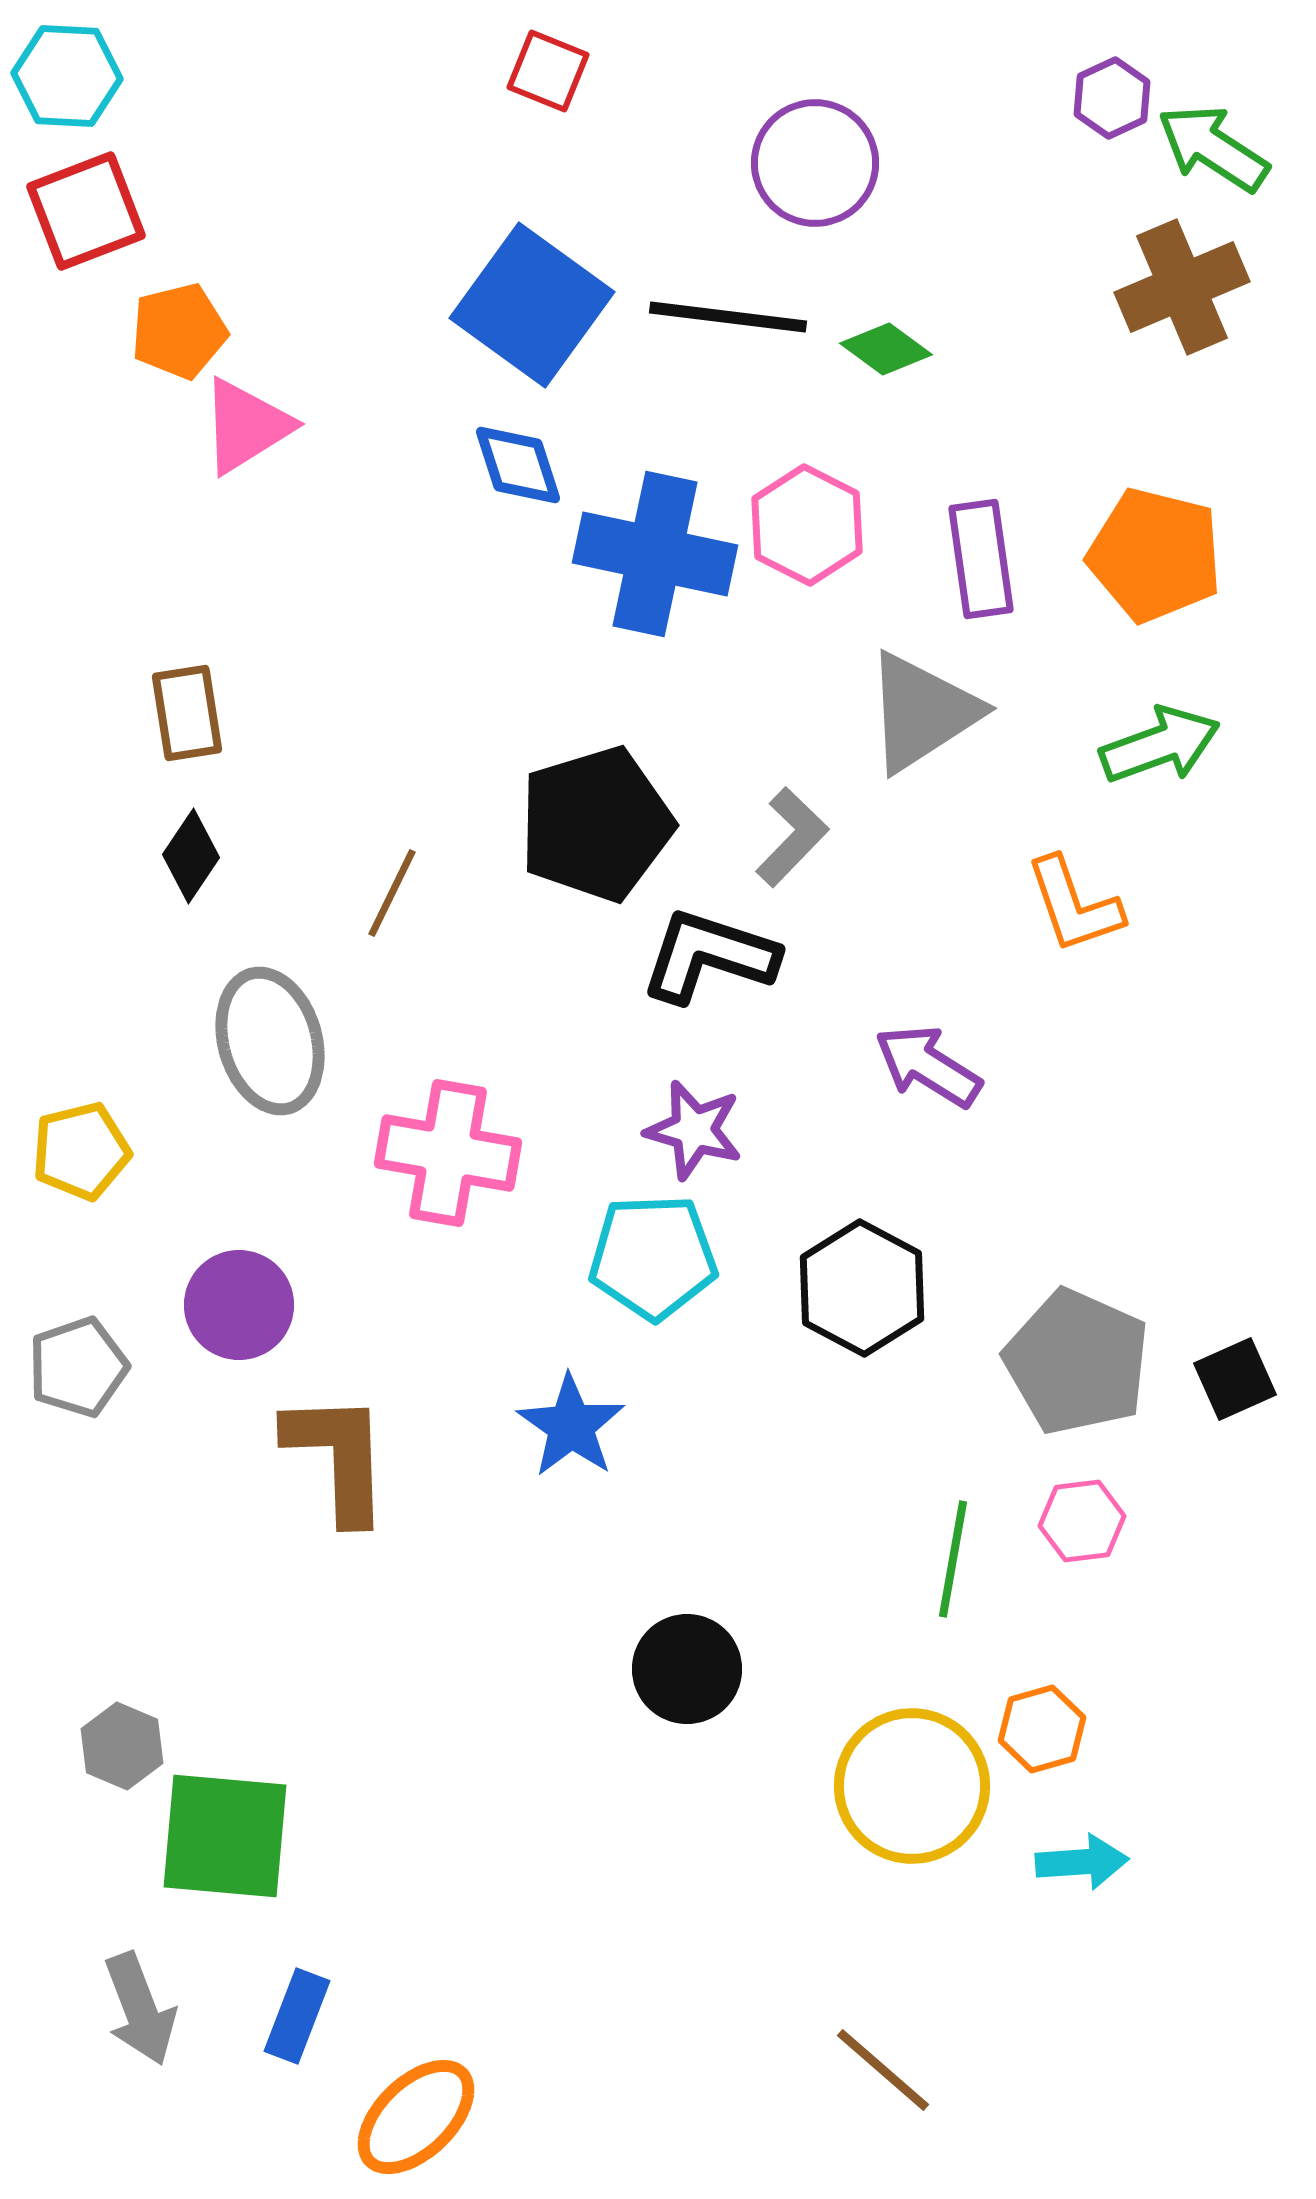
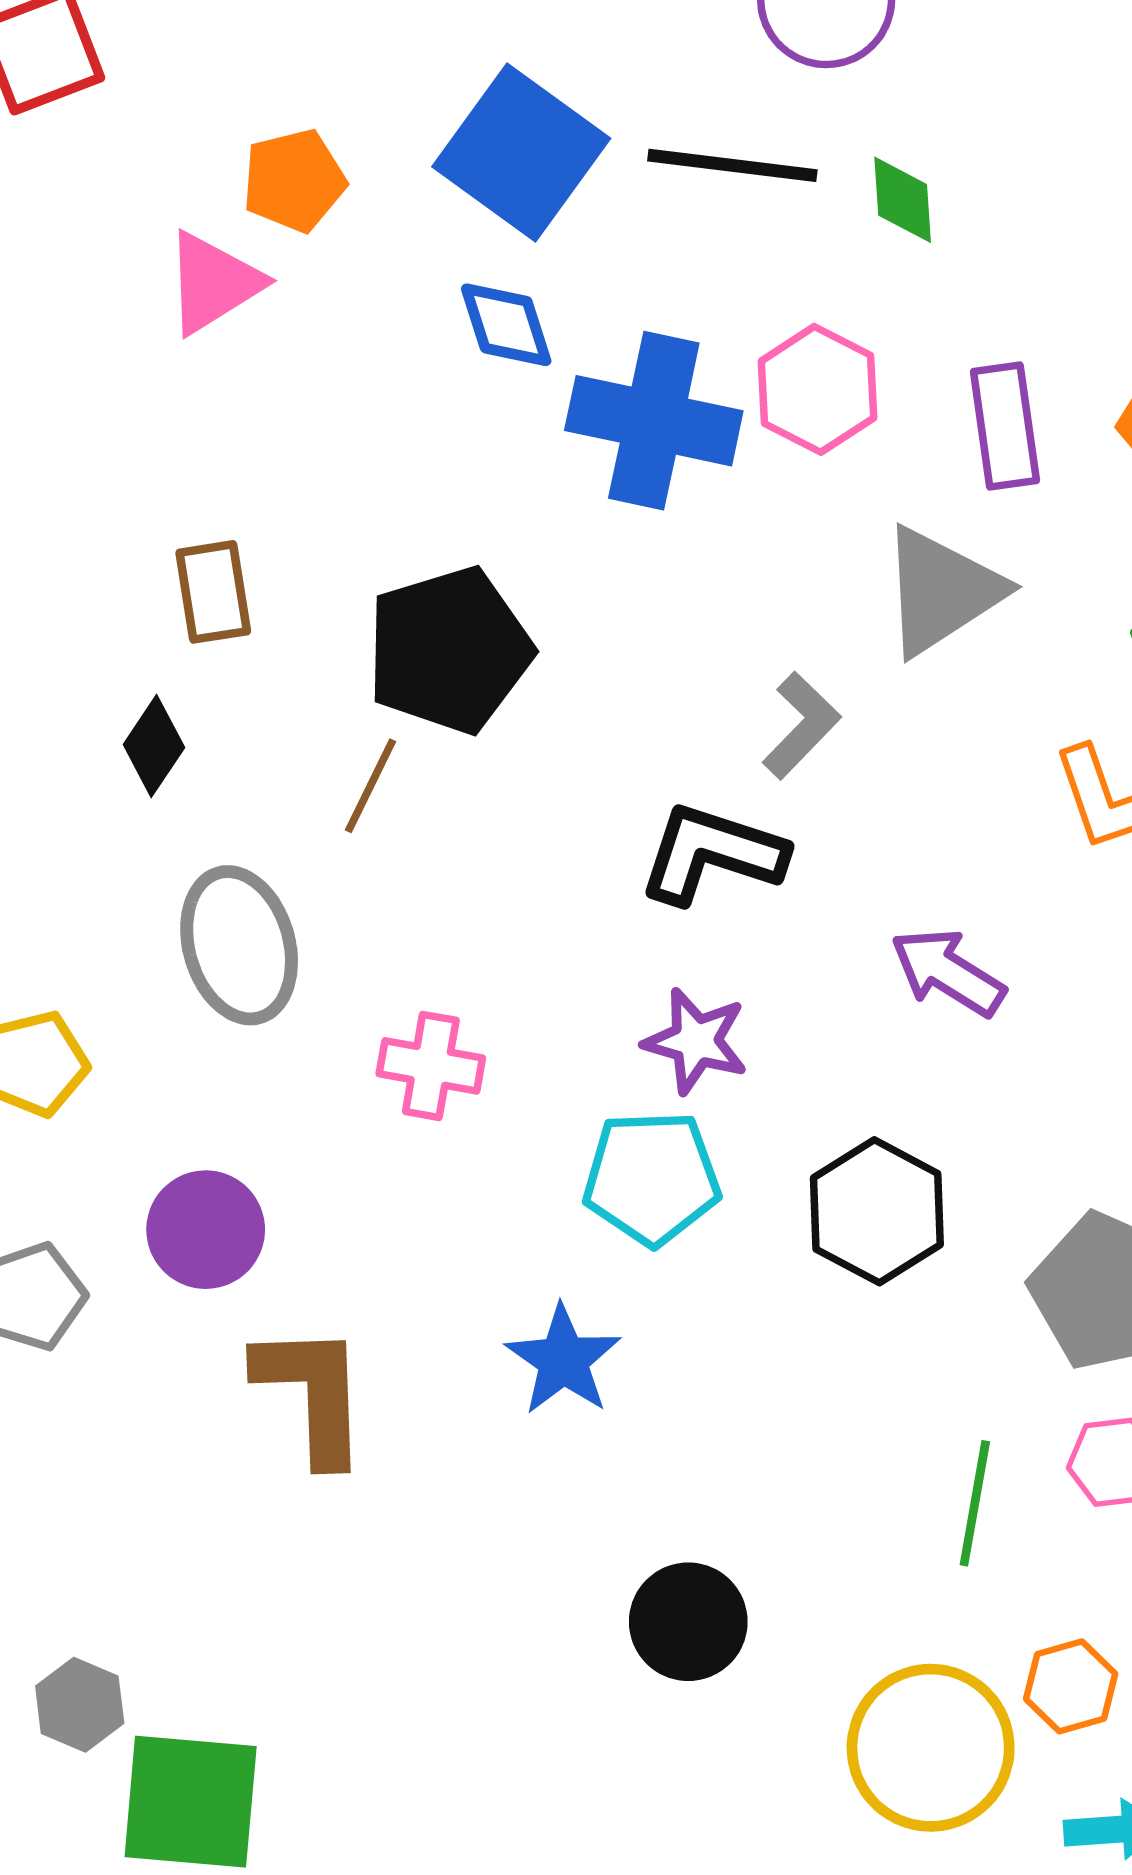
orange pentagon: (179, 331) -> (294, 180), moved
green diamond: (886, 349) -> (903, 200), turned 50
brown rectangle: (187, 713) -> (213, 592), moved
black pentagon: (596, 824) -> (449, 650), moved
pink cross: (448, 1153) -> (431, 1066), size x0.7

